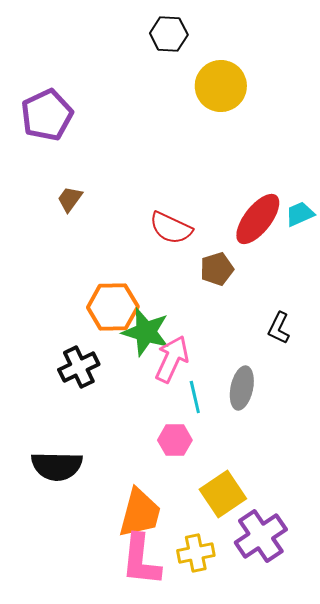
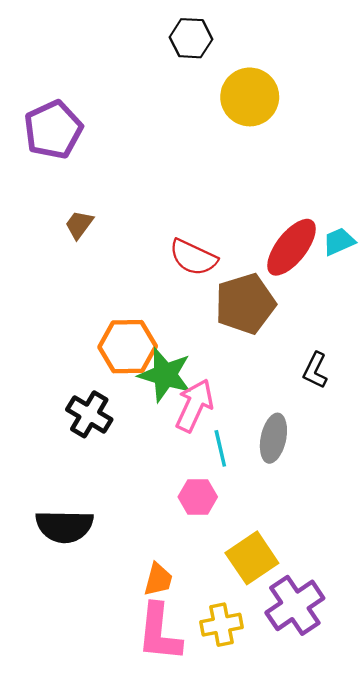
brown pentagon: (217, 269) -> (245, 304), size x1.6
black cross: (79, 367) -> (89, 414), turned -33
orange trapezoid: (140, 513) -> (158, 579), size x0.6

